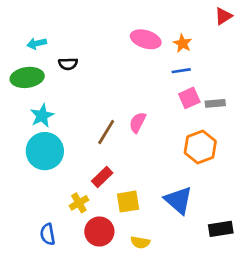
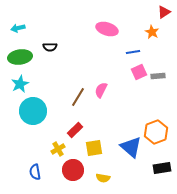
cyan arrow: (37, 43) -> (18, 28), moved
orange star: (183, 43) -> (152, 32), moved
cyan star: (42, 116) -> (20, 84), moved
orange hexagon: (200, 147) -> (156, 132), moved

